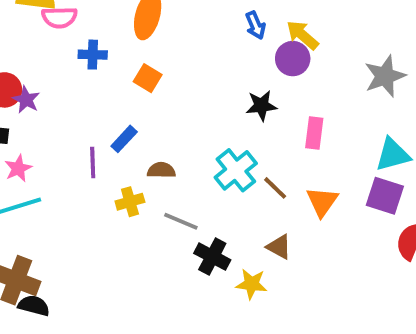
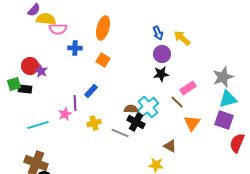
purple circle: (293, 59) -> (162, 54), moved
gray star: (385, 76) -> (223, 77), moved
pink rectangle: (314, 133) -> (188, 88), turned 49
pink star: (18, 168) -> (65, 114), moved
brown semicircle: (161, 170) -> (131, 109), moved
brown line: (275, 188) -> (177, 102), moved
black cross: (212, 257) -> (136, 122), moved

